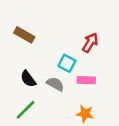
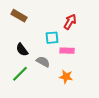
cyan square: (67, 63) -> (52, 38), turned -32
gray semicircle: (55, 84) -> (43, 62), moved

